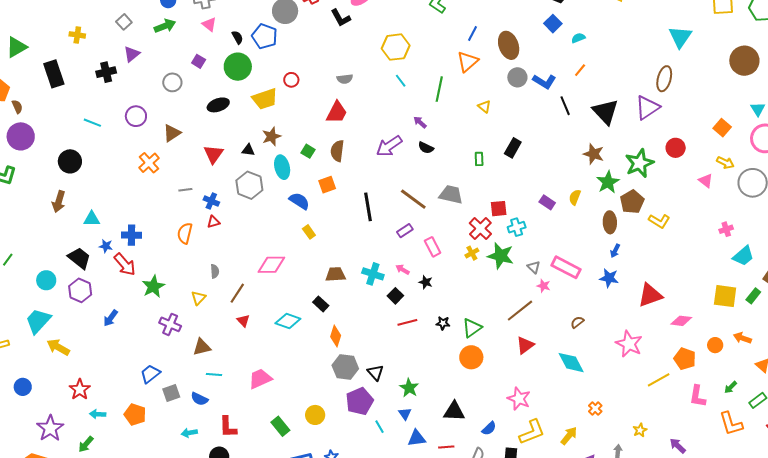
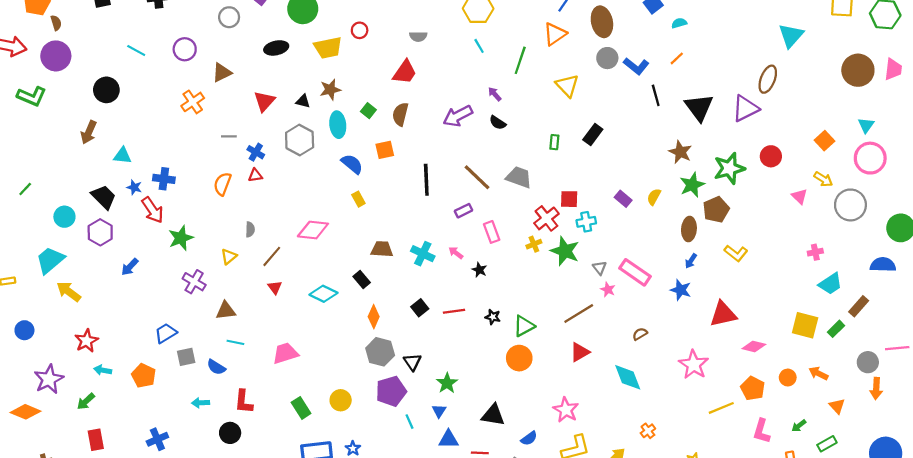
yellow triangle: (484, 107) -> (567, 86), size x1.6
yellow L-shape: (659, 221) -> (736, 253), moved
black square: (395, 296) -> (420, 308), moved

